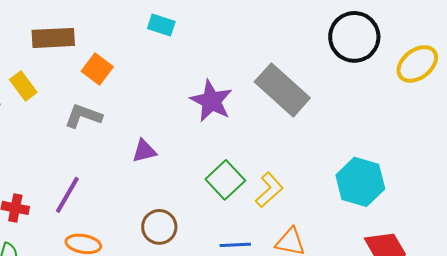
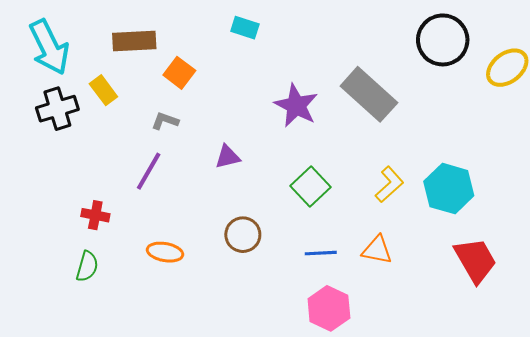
gray L-shape: (83, 116) -> (165, 121), size x0.7
yellow L-shape: (269, 190) -> (389, 184), moved
purple line: (67, 195) -> (149, 171), moved

